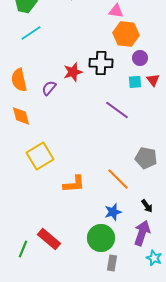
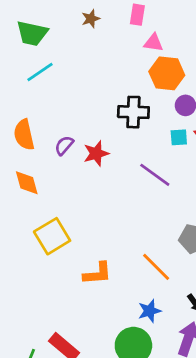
red star: (73, 72) -> (96, 153), moved

